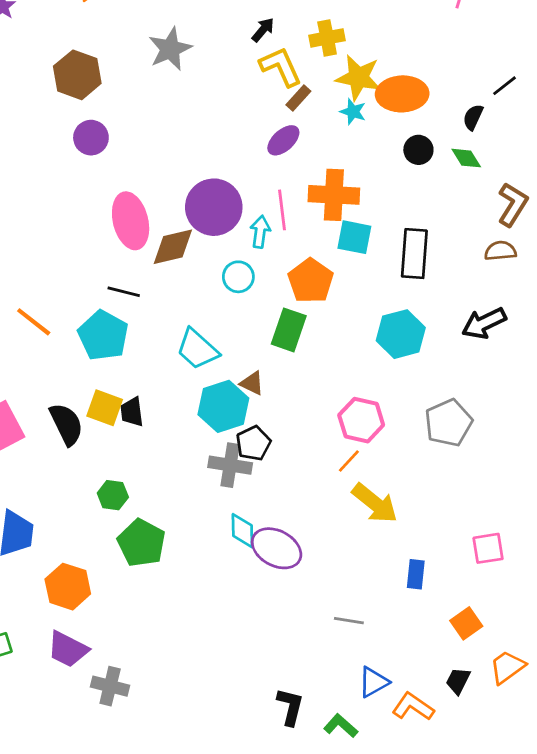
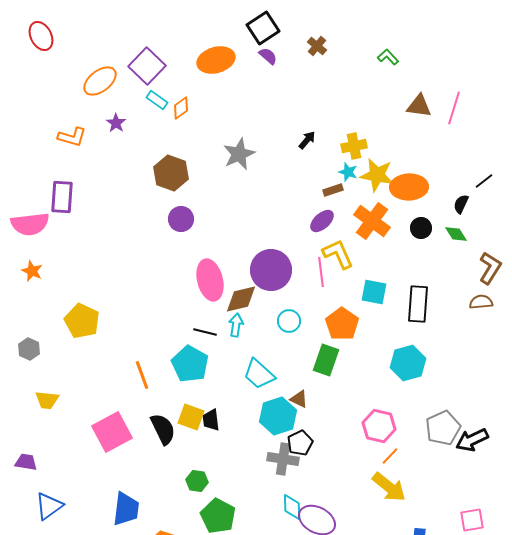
yellow L-shape: (281, 67) -> (338, 254), moved
brown rectangle: (298, 98) -> (333, 190), turned 30
cyan star: (353, 112) -> (348, 172), moved
orange cross: (334, 195) -> (372, 221), moved, turned 33
cyan arrow: (260, 232) -> (236, 325), moved
orange line: (34, 322) -> (142, 375), moved, turned 32
black arrow: (484, 323) -> (472, 440), moved
orange line: (349, 461) -> (390, 456), moved

